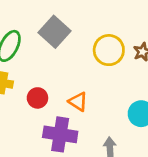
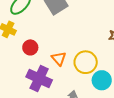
yellow circle: (109, 50) -> (86, 62), moved

